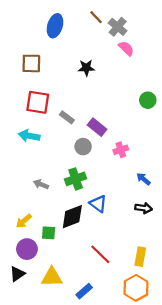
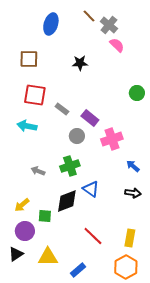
pink cross: (121, 150) -> (112, 139), size x1.5

